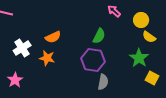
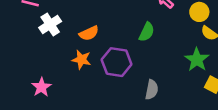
white cross: (22, 48) -> (50, 24), moved
purple hexagon: (93, 60) -> (117, 62), moved

